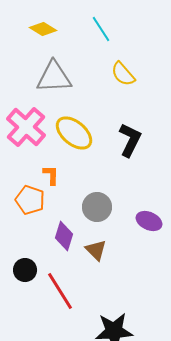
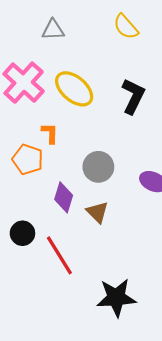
gray triangle: (54, 77) -> (53, 30), size x0.6

